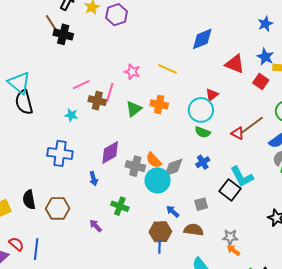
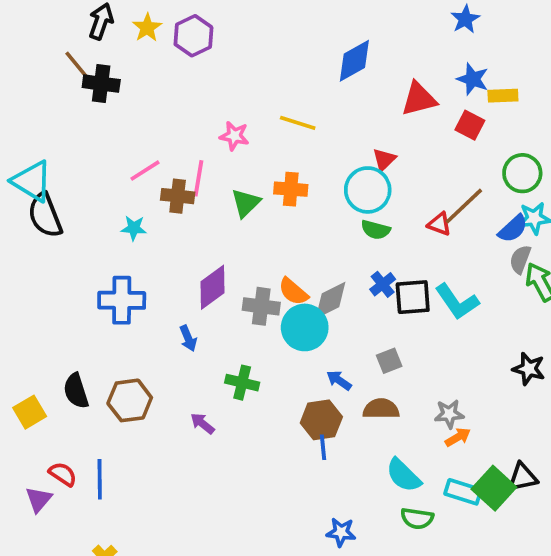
red triangle: (235, 64) -> (419, 99), turned -30
black square: (230, 190) -> (413, 297), moved, turned -35
orange arrow: (233, 250) -> (458, 437), turned 120

